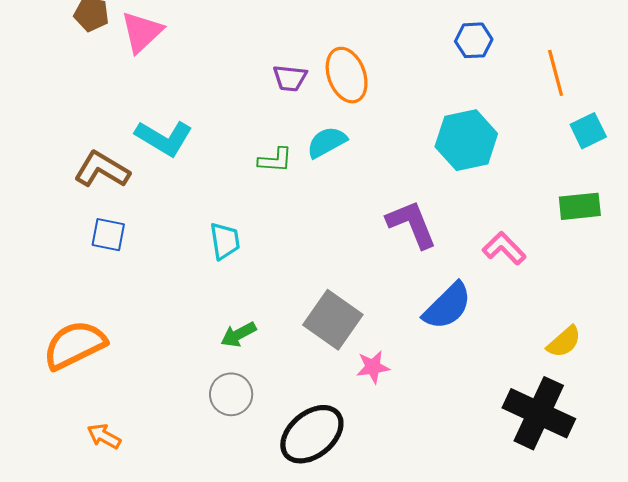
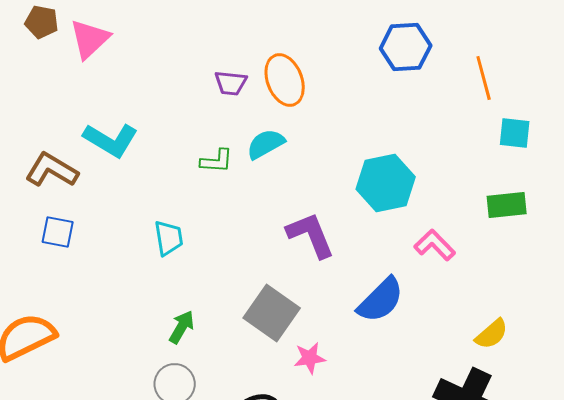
blue hexagon: (474, 40) -> (406, 47), size x1.4
cyan square: (588, 131) -> (515, 133), turned 32
cyan hexagon: (466, 140) -> (386, 183), moved
purple L-shape: (412, 224) -> (311, 235), moved
green arrow: (238, 334) -> (182, 327), turned 148

